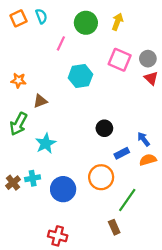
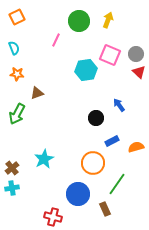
cyan semicircle: (41, 16) -> (14, 48), moved
cyan hexagon: (80, 76) -> (86, 70), moved
blue arrow: (144, 139) -> (119, 105), moved
cyan star: (46, 143) -> (44, 159), moved
cyan cross: (33, 178) -> (12, 188), moved
blue circle: (63, 189) -> (78, 194), moved

